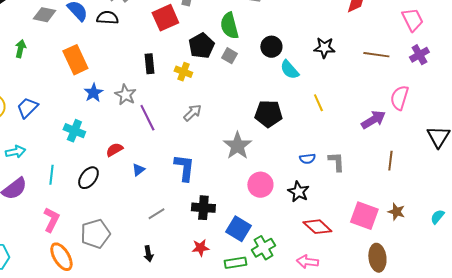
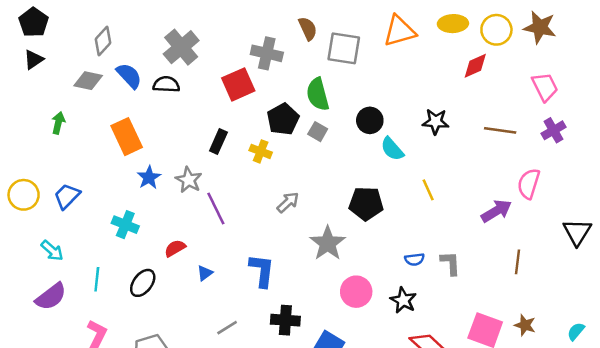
black rectangle: (149, 64) -> (218, 141), turned 30
gray arrow: (192, 113) -> (288, 202), moved
cyan arrow: (15, 152) -> (52, 251), turned 54

